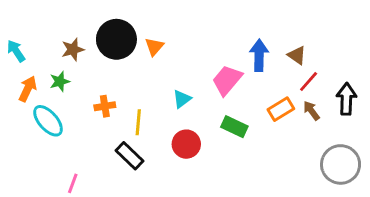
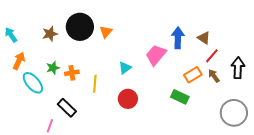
green star: (60, 82) -> (53, 68), moved
green rectangle: (234, 127) -> (180, 97), moved
black rectangle: (130, 156) -> (67, 108), moved

